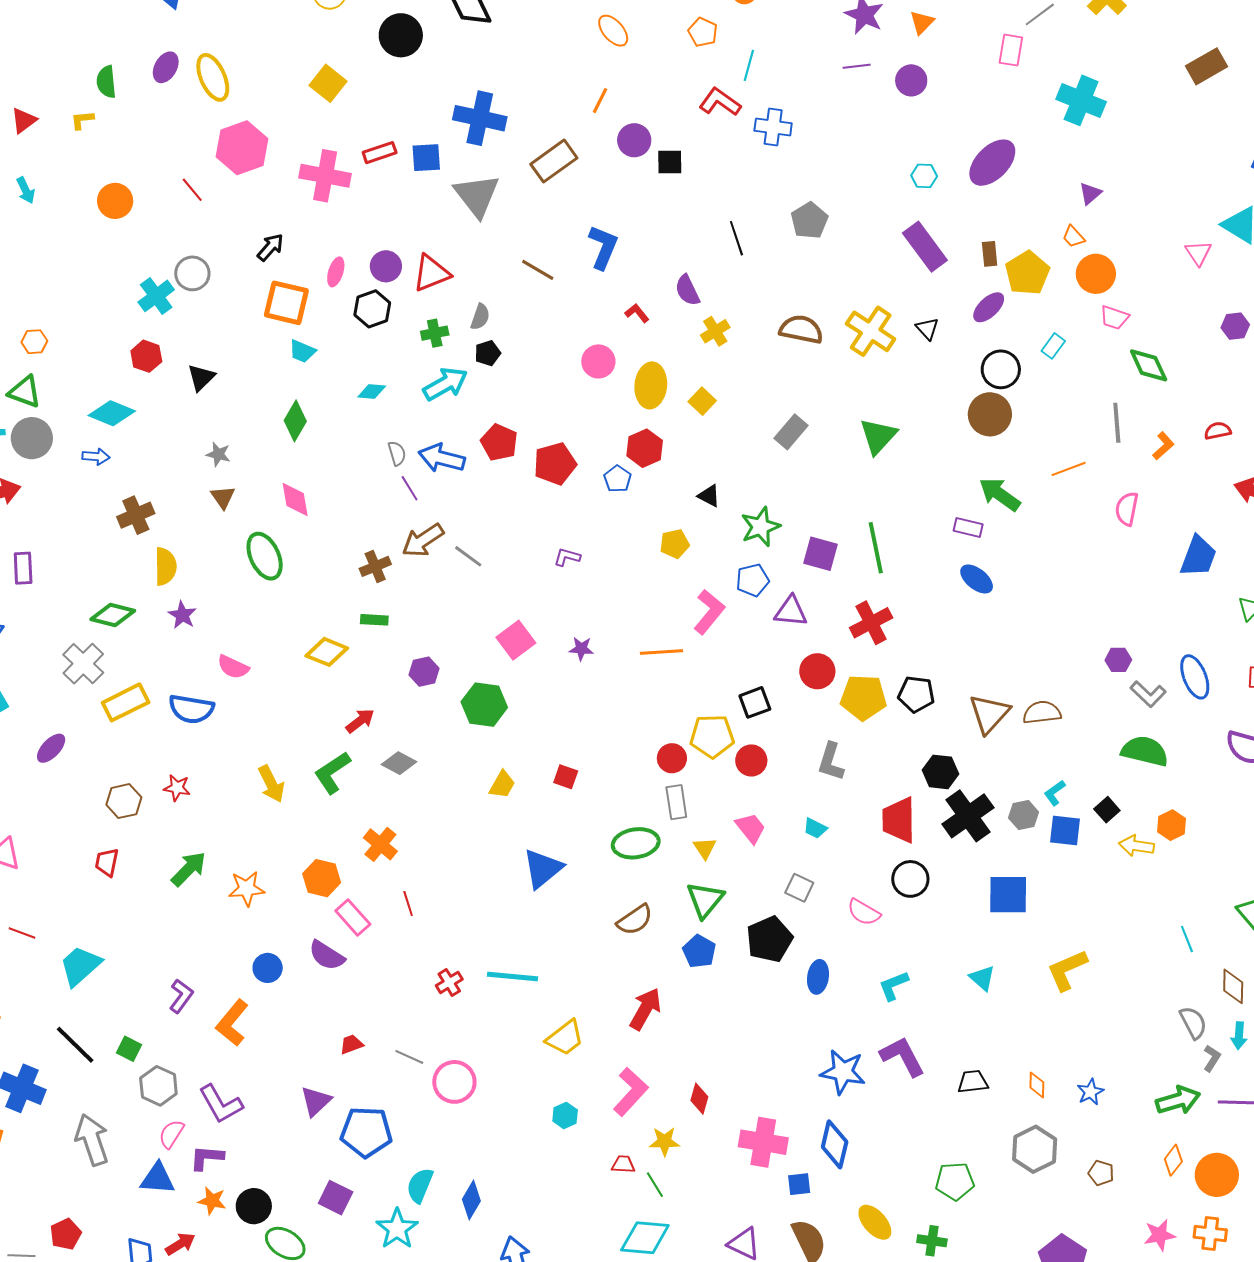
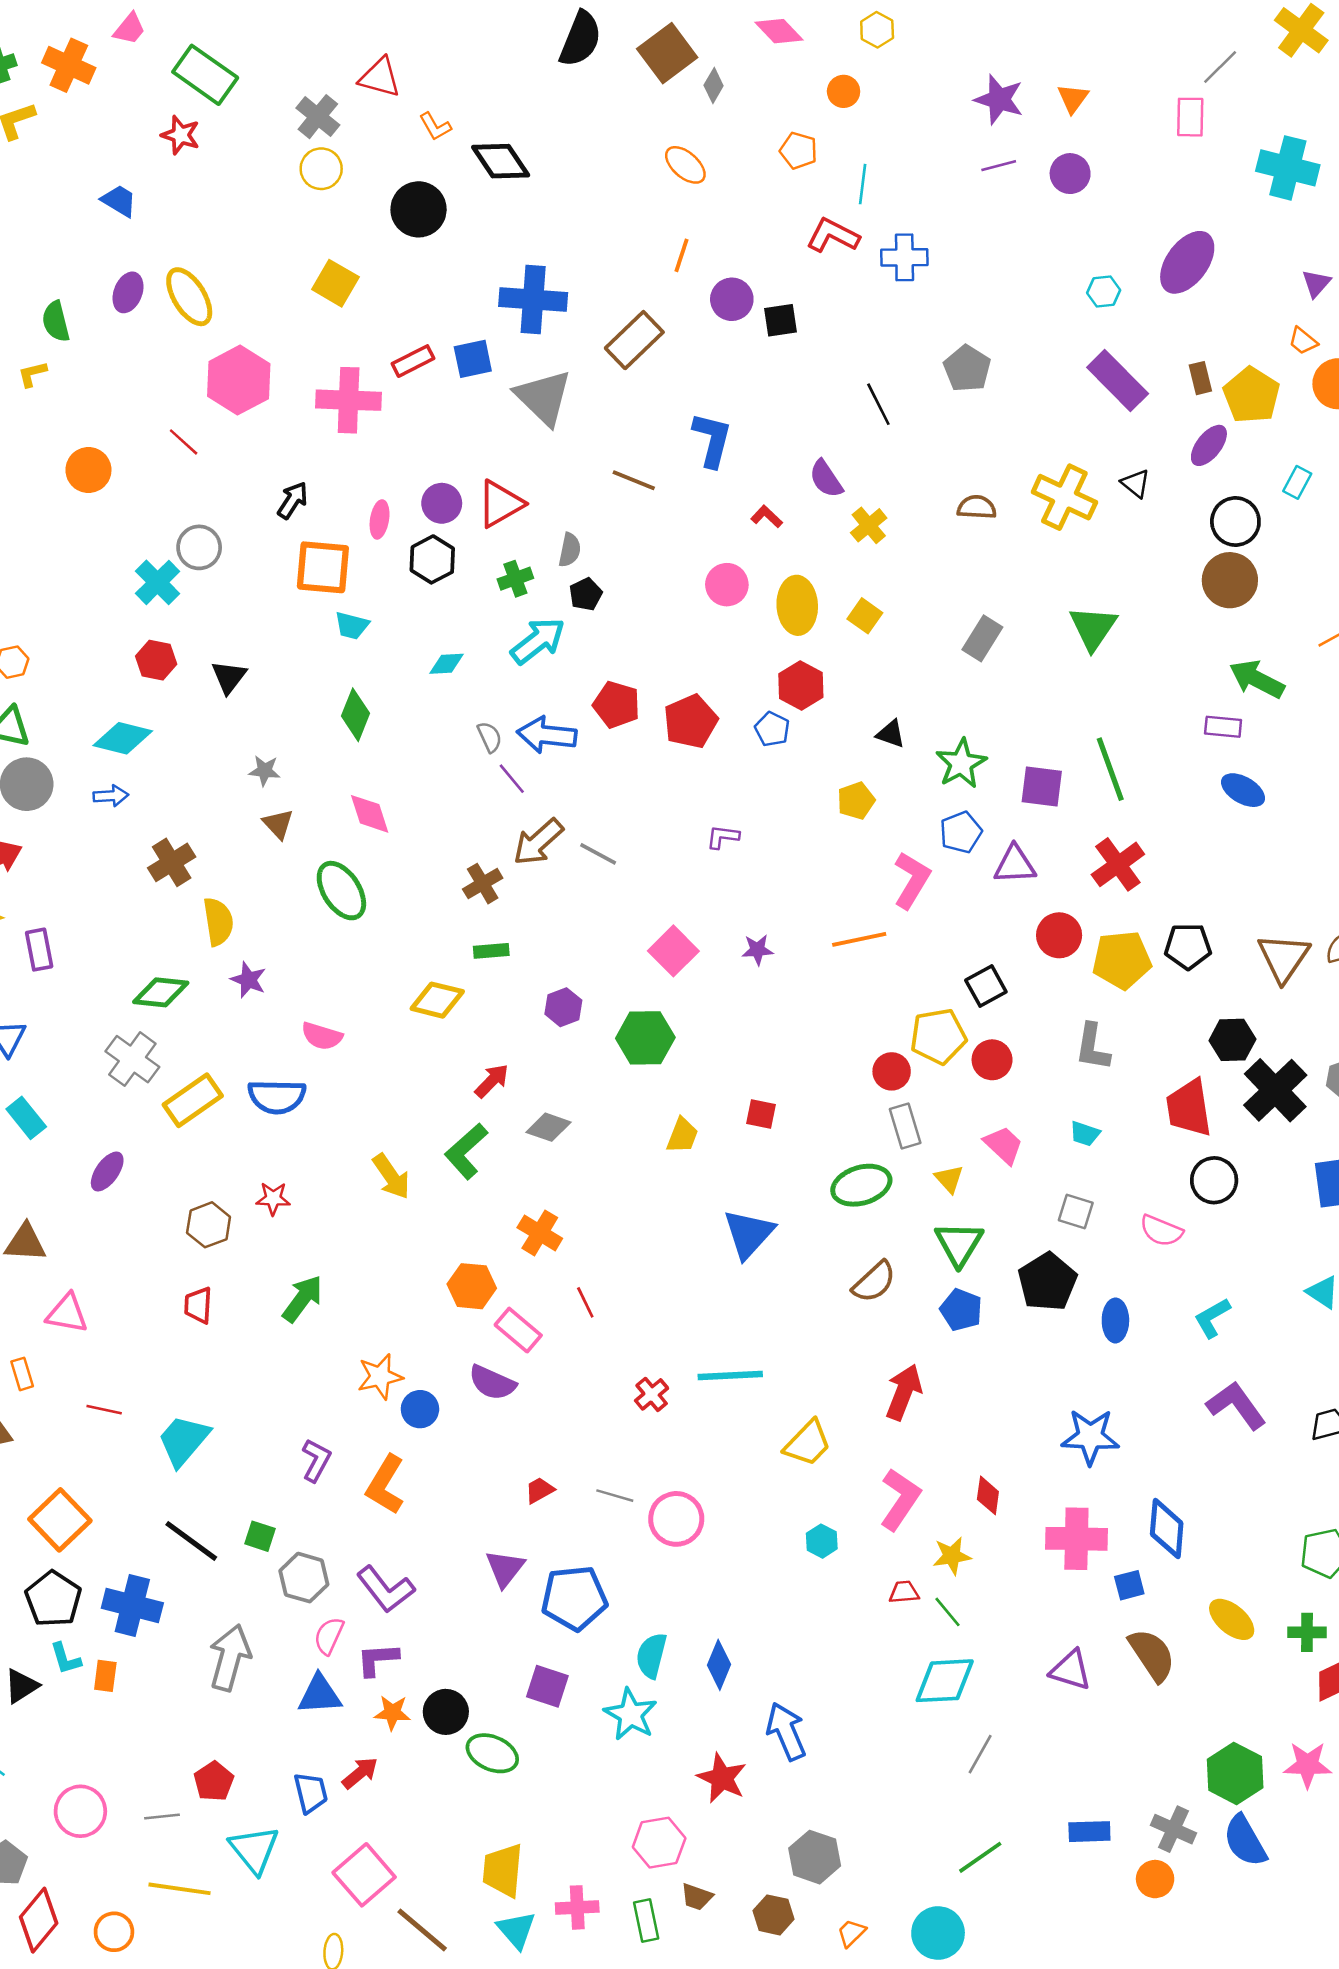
brown semicircle: (801, 329) -> (977, 507), size x0.7
orange star: (247, 889) -> (380, 1377), moved
blue star: (843, 1072) -> (1090, 1437), moved
gray arrow: (92, 1140) -> (230, 1658), turned 42

